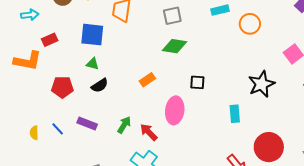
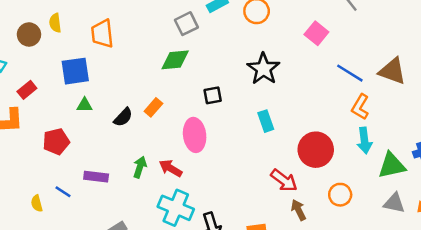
gray square: (172, 16) -> (186, 24), moved
black star: (261, 84) -> (263, 69), moved
black semicircle: (100, 85) -> (123, 117), moved

